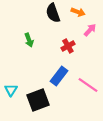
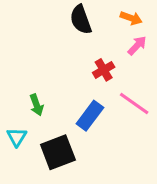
orange arrow: (78, 12) -> (131, 18), moved
green arrow: (29, 40) -> (37, 105), moved
pink line: (88, 85) -> (134, 103), moved

